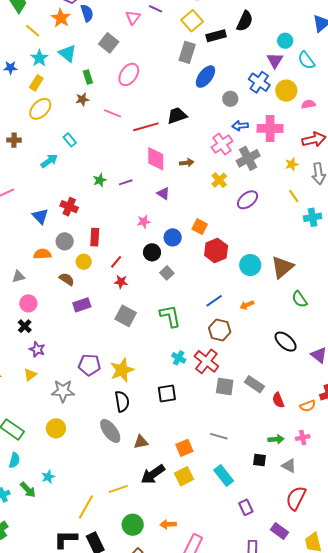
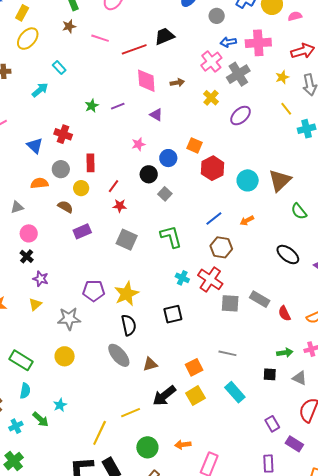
purple rectangle: (246, 507) -> (272, 424), moved

